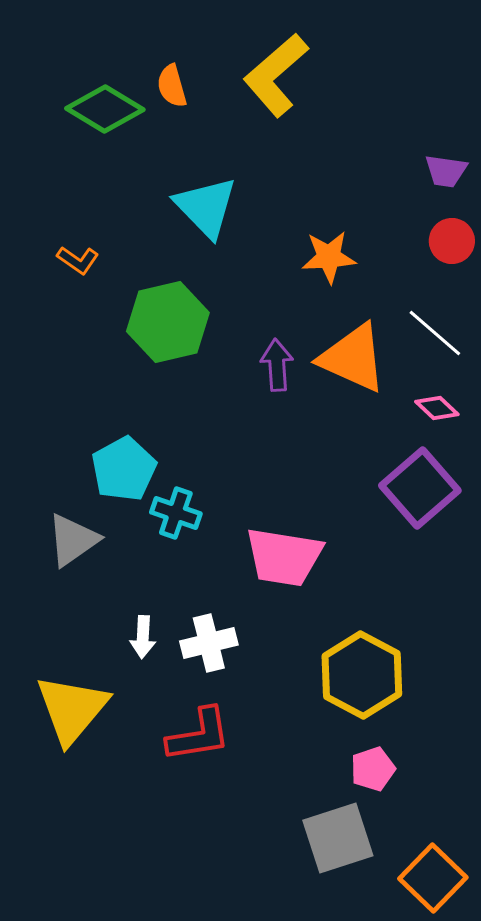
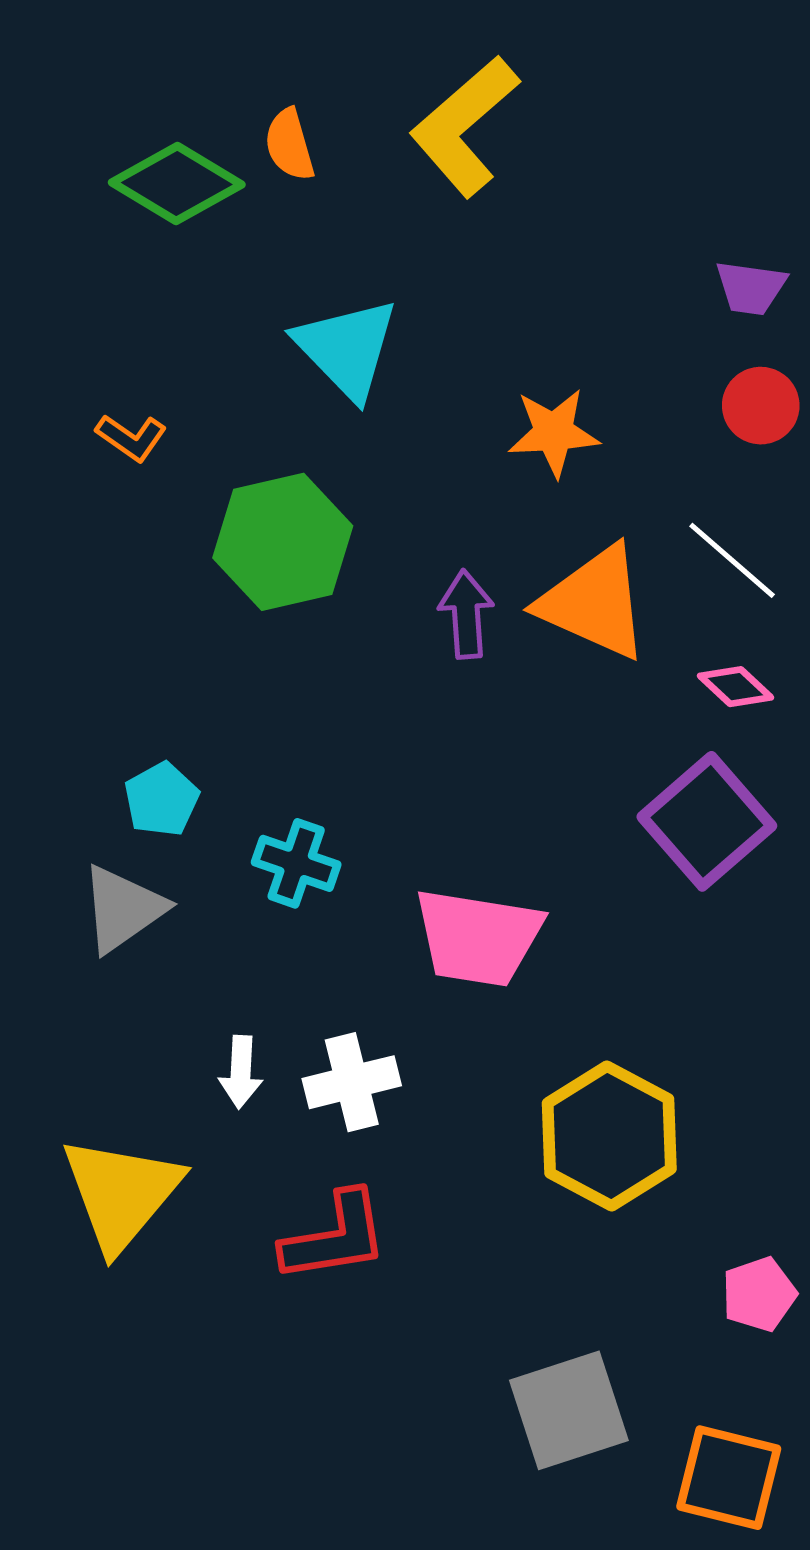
cyan pentagon: (124, 469) -> (162, 799), moved, size x0.7
pink pentagon: (373, 769) -> (759, 1294), moved
orange square: (433, 878) -> (729, 1478), turned -30

